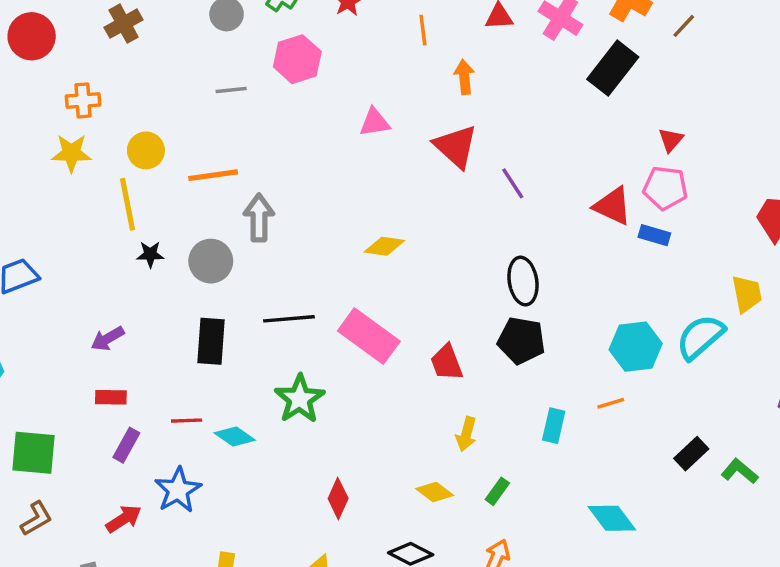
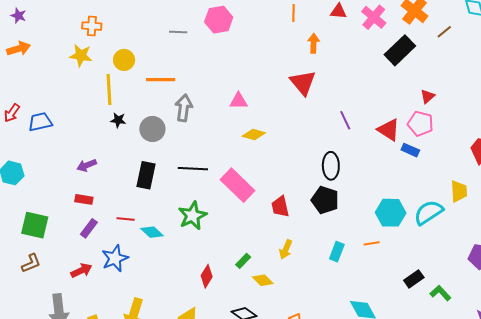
pink triangle: (375, 122) -> (239, 101), moved
purple line: (513, 183) -> (345, 120), moved
green rectangle: (497, 491) -> (243, 261), moved

